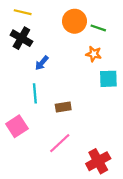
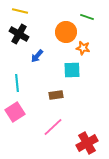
orange circle: (74, 21) -> (66, 32), moved
green line: (98, 28) -> (87, 17), moved
cyan square: (108, 79) -> (72, 70), moved
cyan line: (35, 93) -> (17, 83), moved

